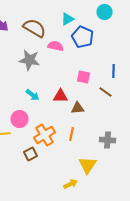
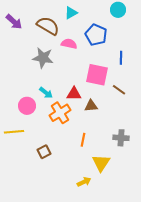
cyan triangle: (68, 19) -> (71, 13), moved
blue line: (114, 71) -> (121, 58), moved
pink square: (84, 77) -> (97, 75), size x1.6
pink circle: (20, 119) -> (27, 106), moved
orange line: (72, 134) -> (83, 140), moved
orange cross: (44, 135) -> (60, 113), moved

